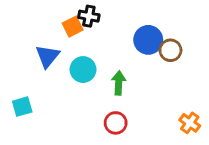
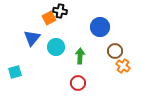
brown circle: (170, 50) -> (115, 51), moved
orange cross: (190, 123) -> (123, 66), moved

